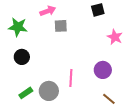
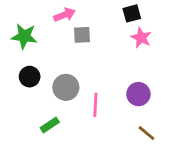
pink star: (115, 37) -> (141, 38), moved
gray circle: (49, 91) -> (66, 87), moved
green rectangle: (26, 93) -> (50, 125), moved

